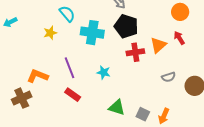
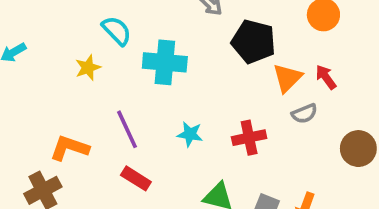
black pentagon: (126, 26) -> (254, 42), moved
red arrow: (179, 38) -> (326, 77), moved
red cross: (135, 52) -> (249, 138), moved
gray semicircle: (169, 77) -> (304, 114), moved

